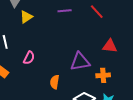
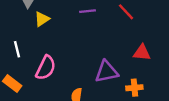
pink semicircle: (29, 58) -> (46, 68), size x1.5

